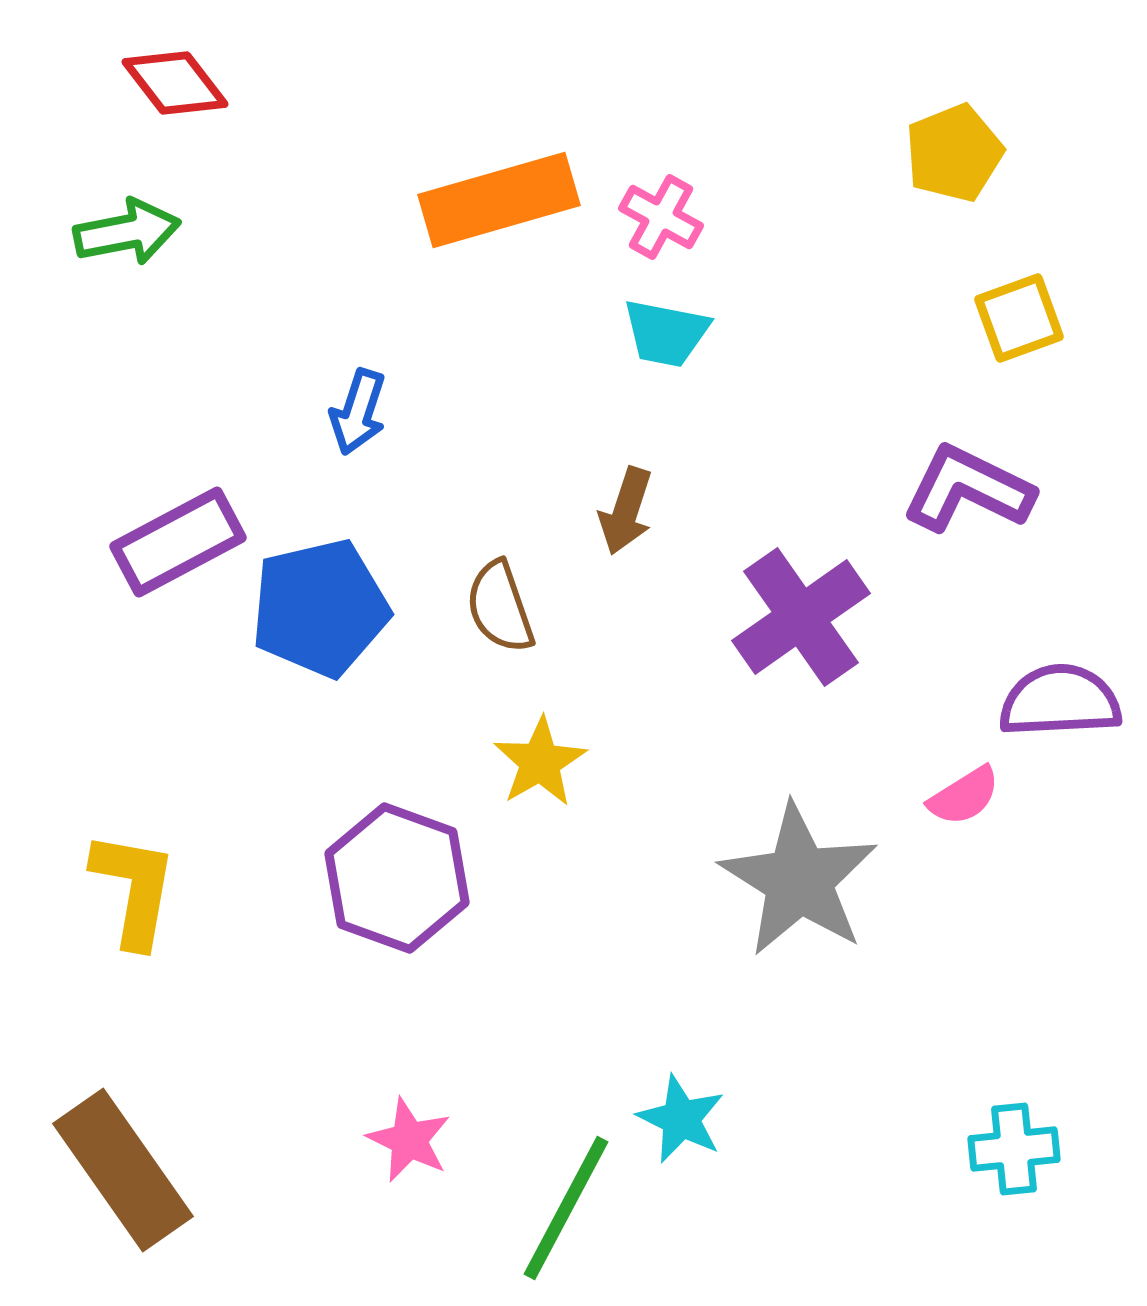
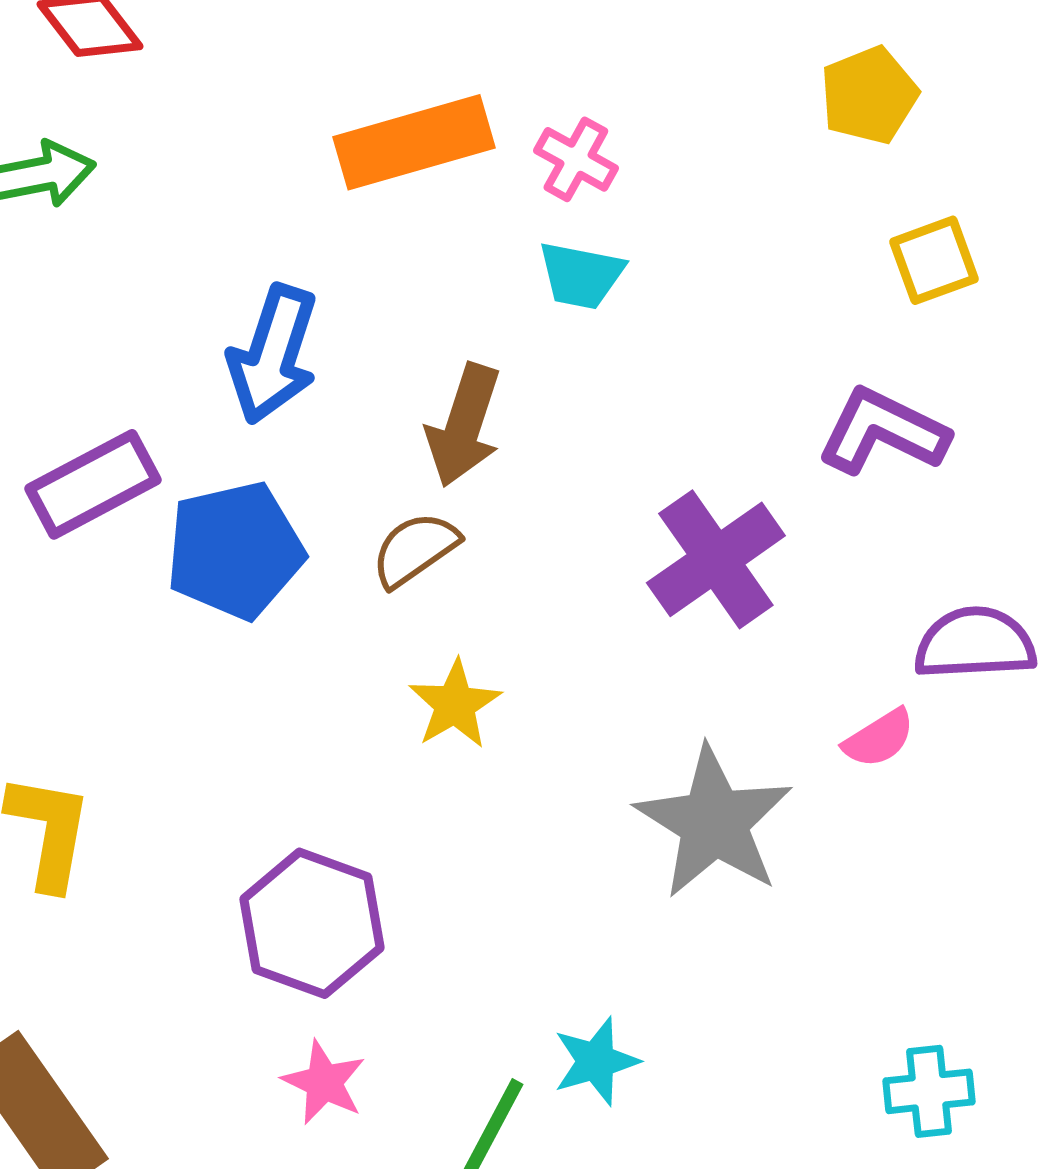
blue arrow: (358, 412) -> (273, 354), size x1.6
brown arrow: (626, 511) -> (464, 425), moved, size x1.4
brown semicircle: (500, 607) -> (415, 549), turned 74
purple hexagon: (397, 878) -> (312, 923), moved
cyan star: (681, 1119) -> (596, 1061), turned 30

